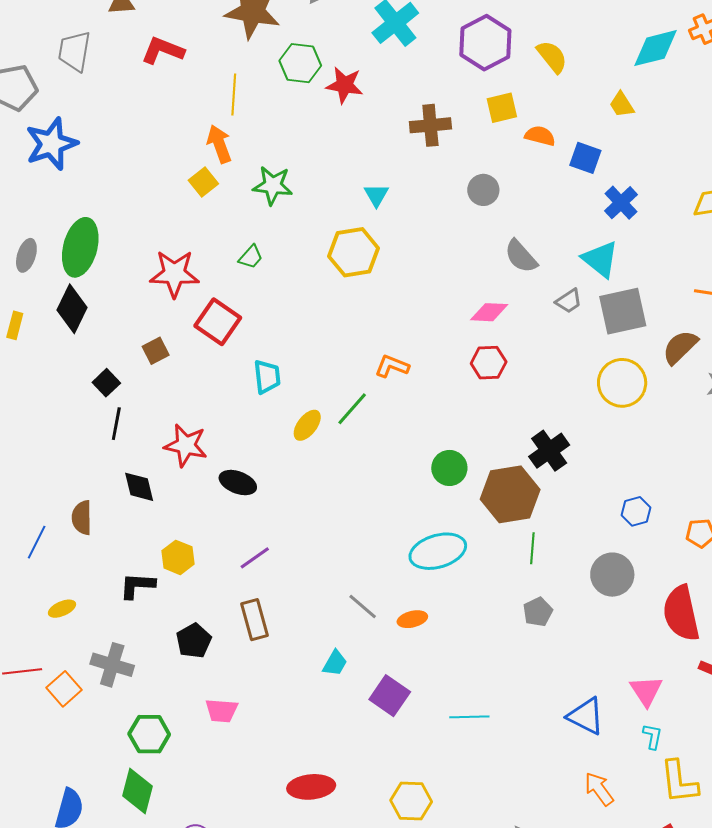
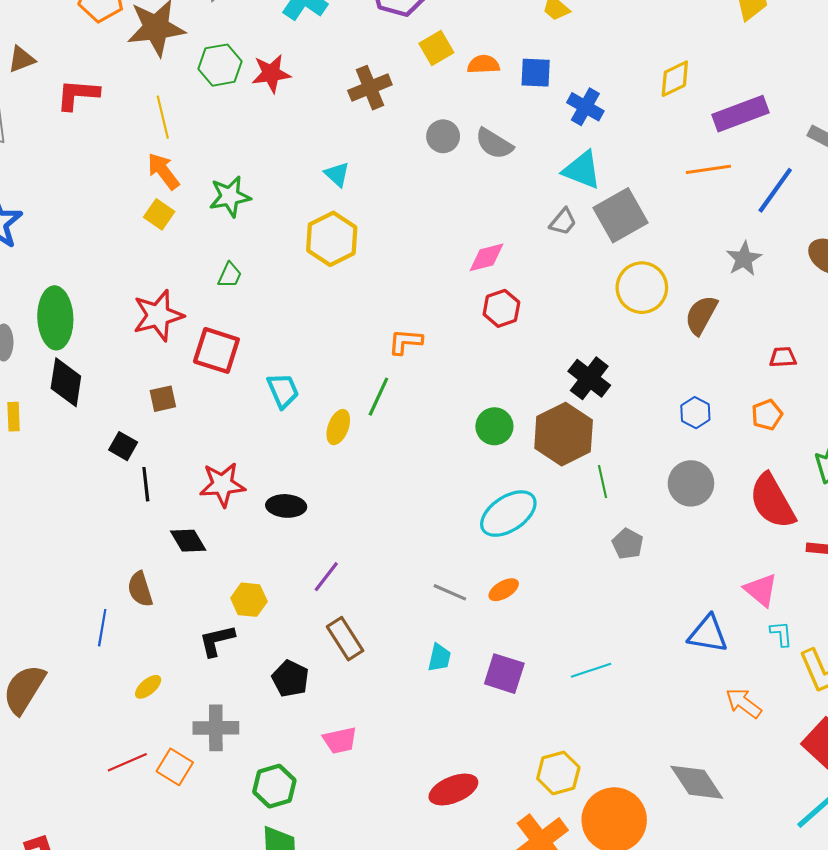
gray semicircle: (521, 256) -> (494, 144), moved
brown semicircle: (680, 347) -> (701, 315), moved
brown square: (156, 351) -> (163, 399), turned 32

